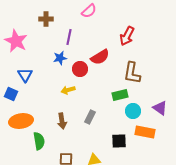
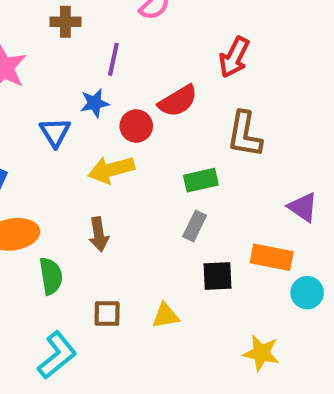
blue triangle: (25, 75) -> (55, 132), moved
yellow arrow: (68, 90) -> (111, 170), size x1.5
green rectangle: (120, 95) -> (201, 180), moved
cyan circle: (133, 111) -> (307, 293), moved
gray rectangle: (90, 117) -> (195, 226), moved

